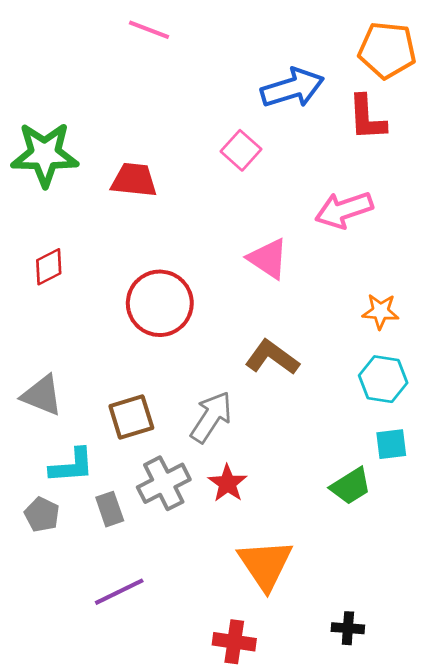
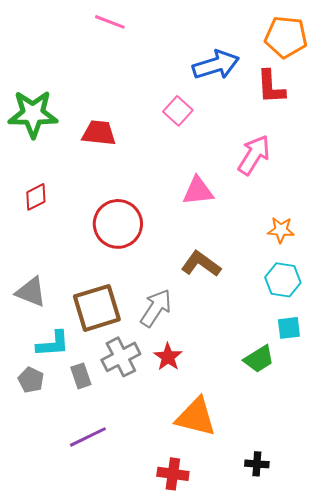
pink arrow: (344, 210) -> (254, 155), turned 141
pink triangle: (268, 259) -> (198, 191), turned -40
brown square: (131, 417) -> (97, 308), size x1.4
orange triangle: (265, 565) -> (196, 417), turned -42

